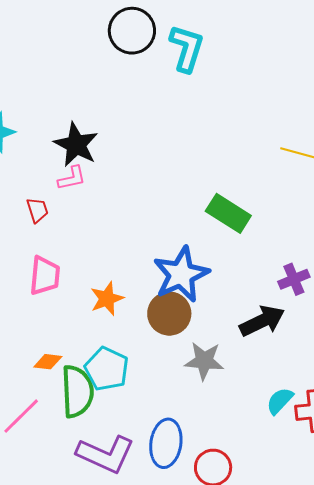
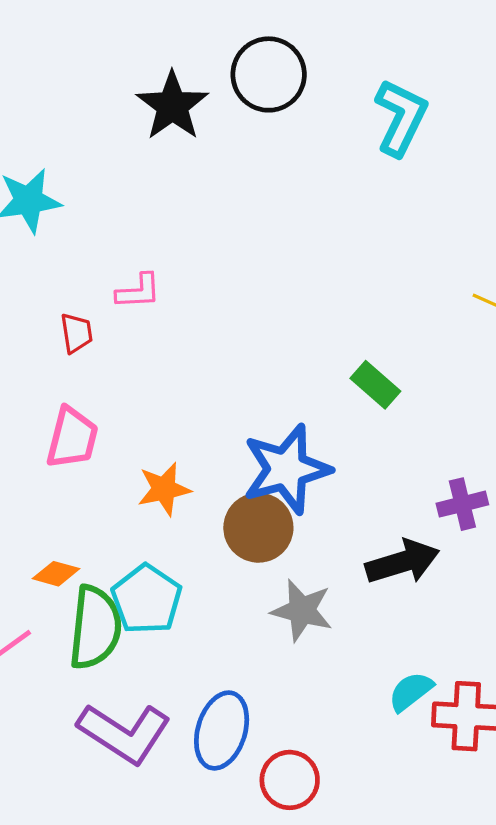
cyan L-shape: (187, 48) -> (401, 117), moved
black star: (76, 145) -> (172, 106), moved
green rectangle: (228, 213) -> (375, 385), size x0.7

